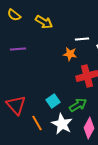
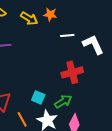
orange star: (70, 54) -> (50, 14), moved
cyan square: (53, 101) -> (38, 97), turned -32

